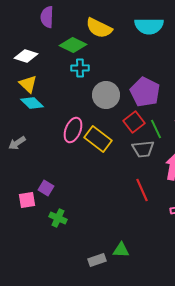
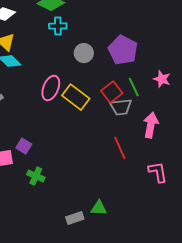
gray circle: (106, 95) -> (84, 53), size x0.7
red square: (134, 122) -> (112, 92), moved

